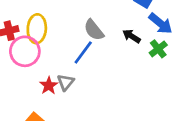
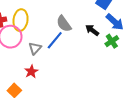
gray triangle: (66, 82) -> (35, 48), moved
red star: (49, 86) -> (31, 72), moved

